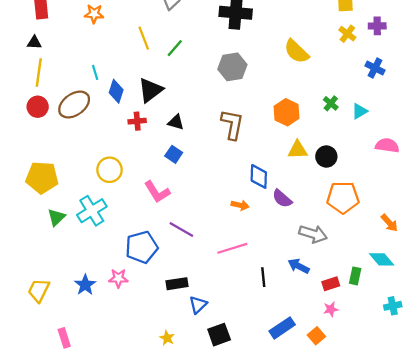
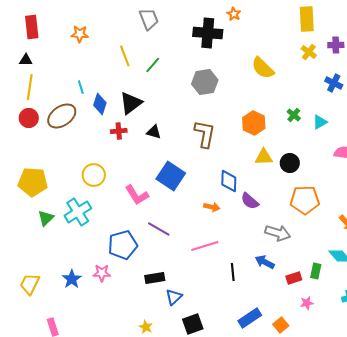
blue square: (174, 154) -> (171, 176), moved, size x1.8
pink star: (331, 309) -> (307, 303), moved

